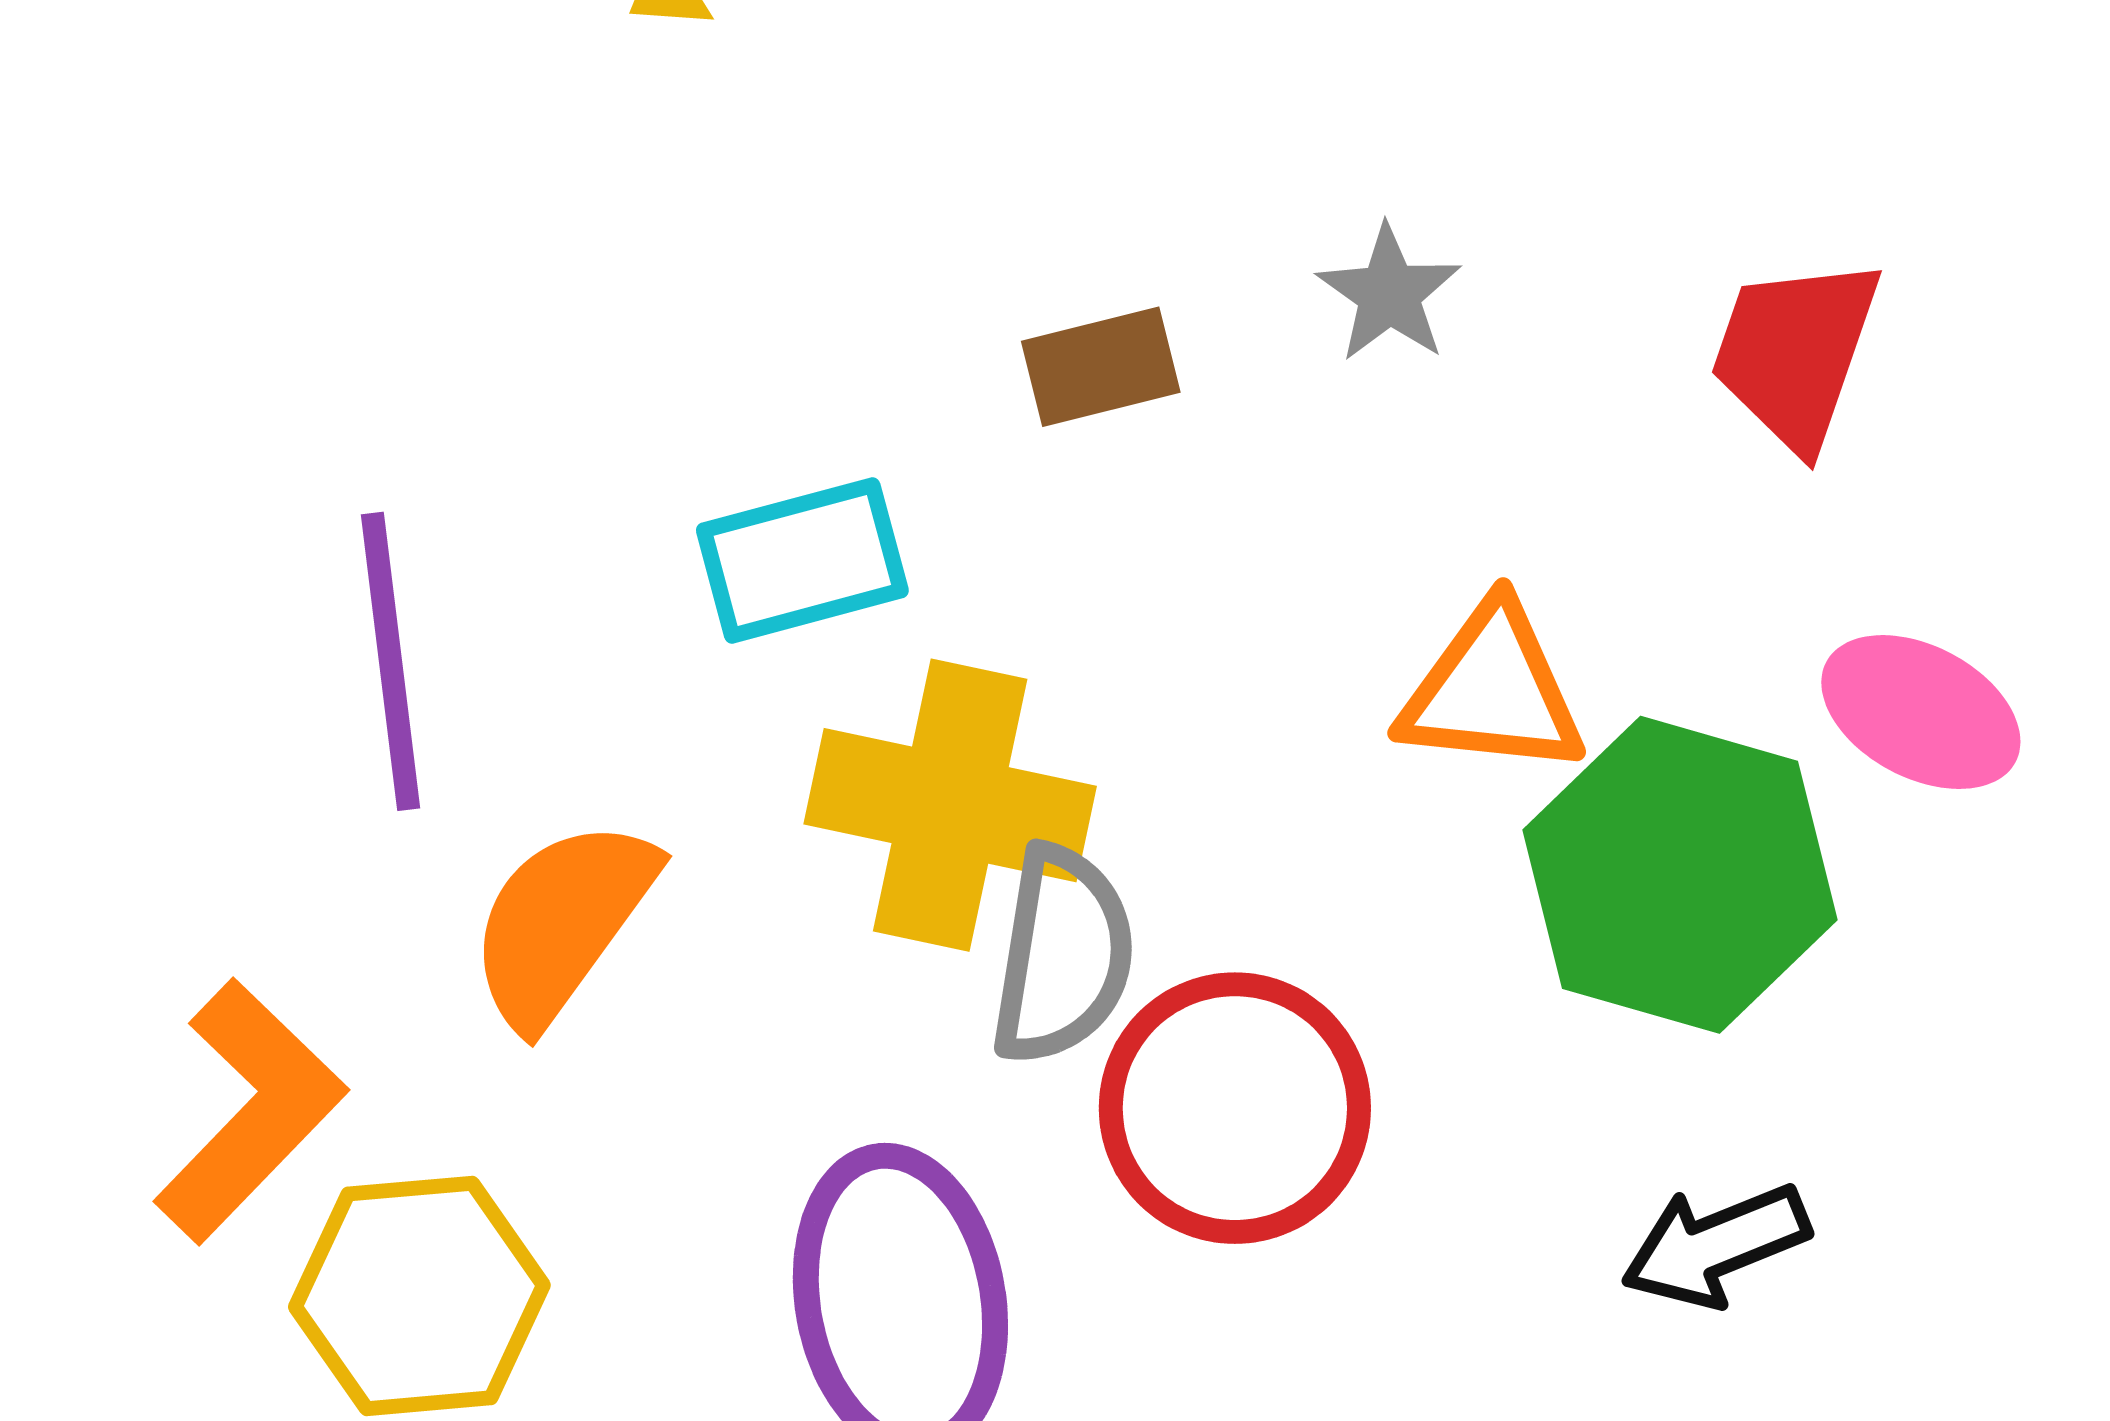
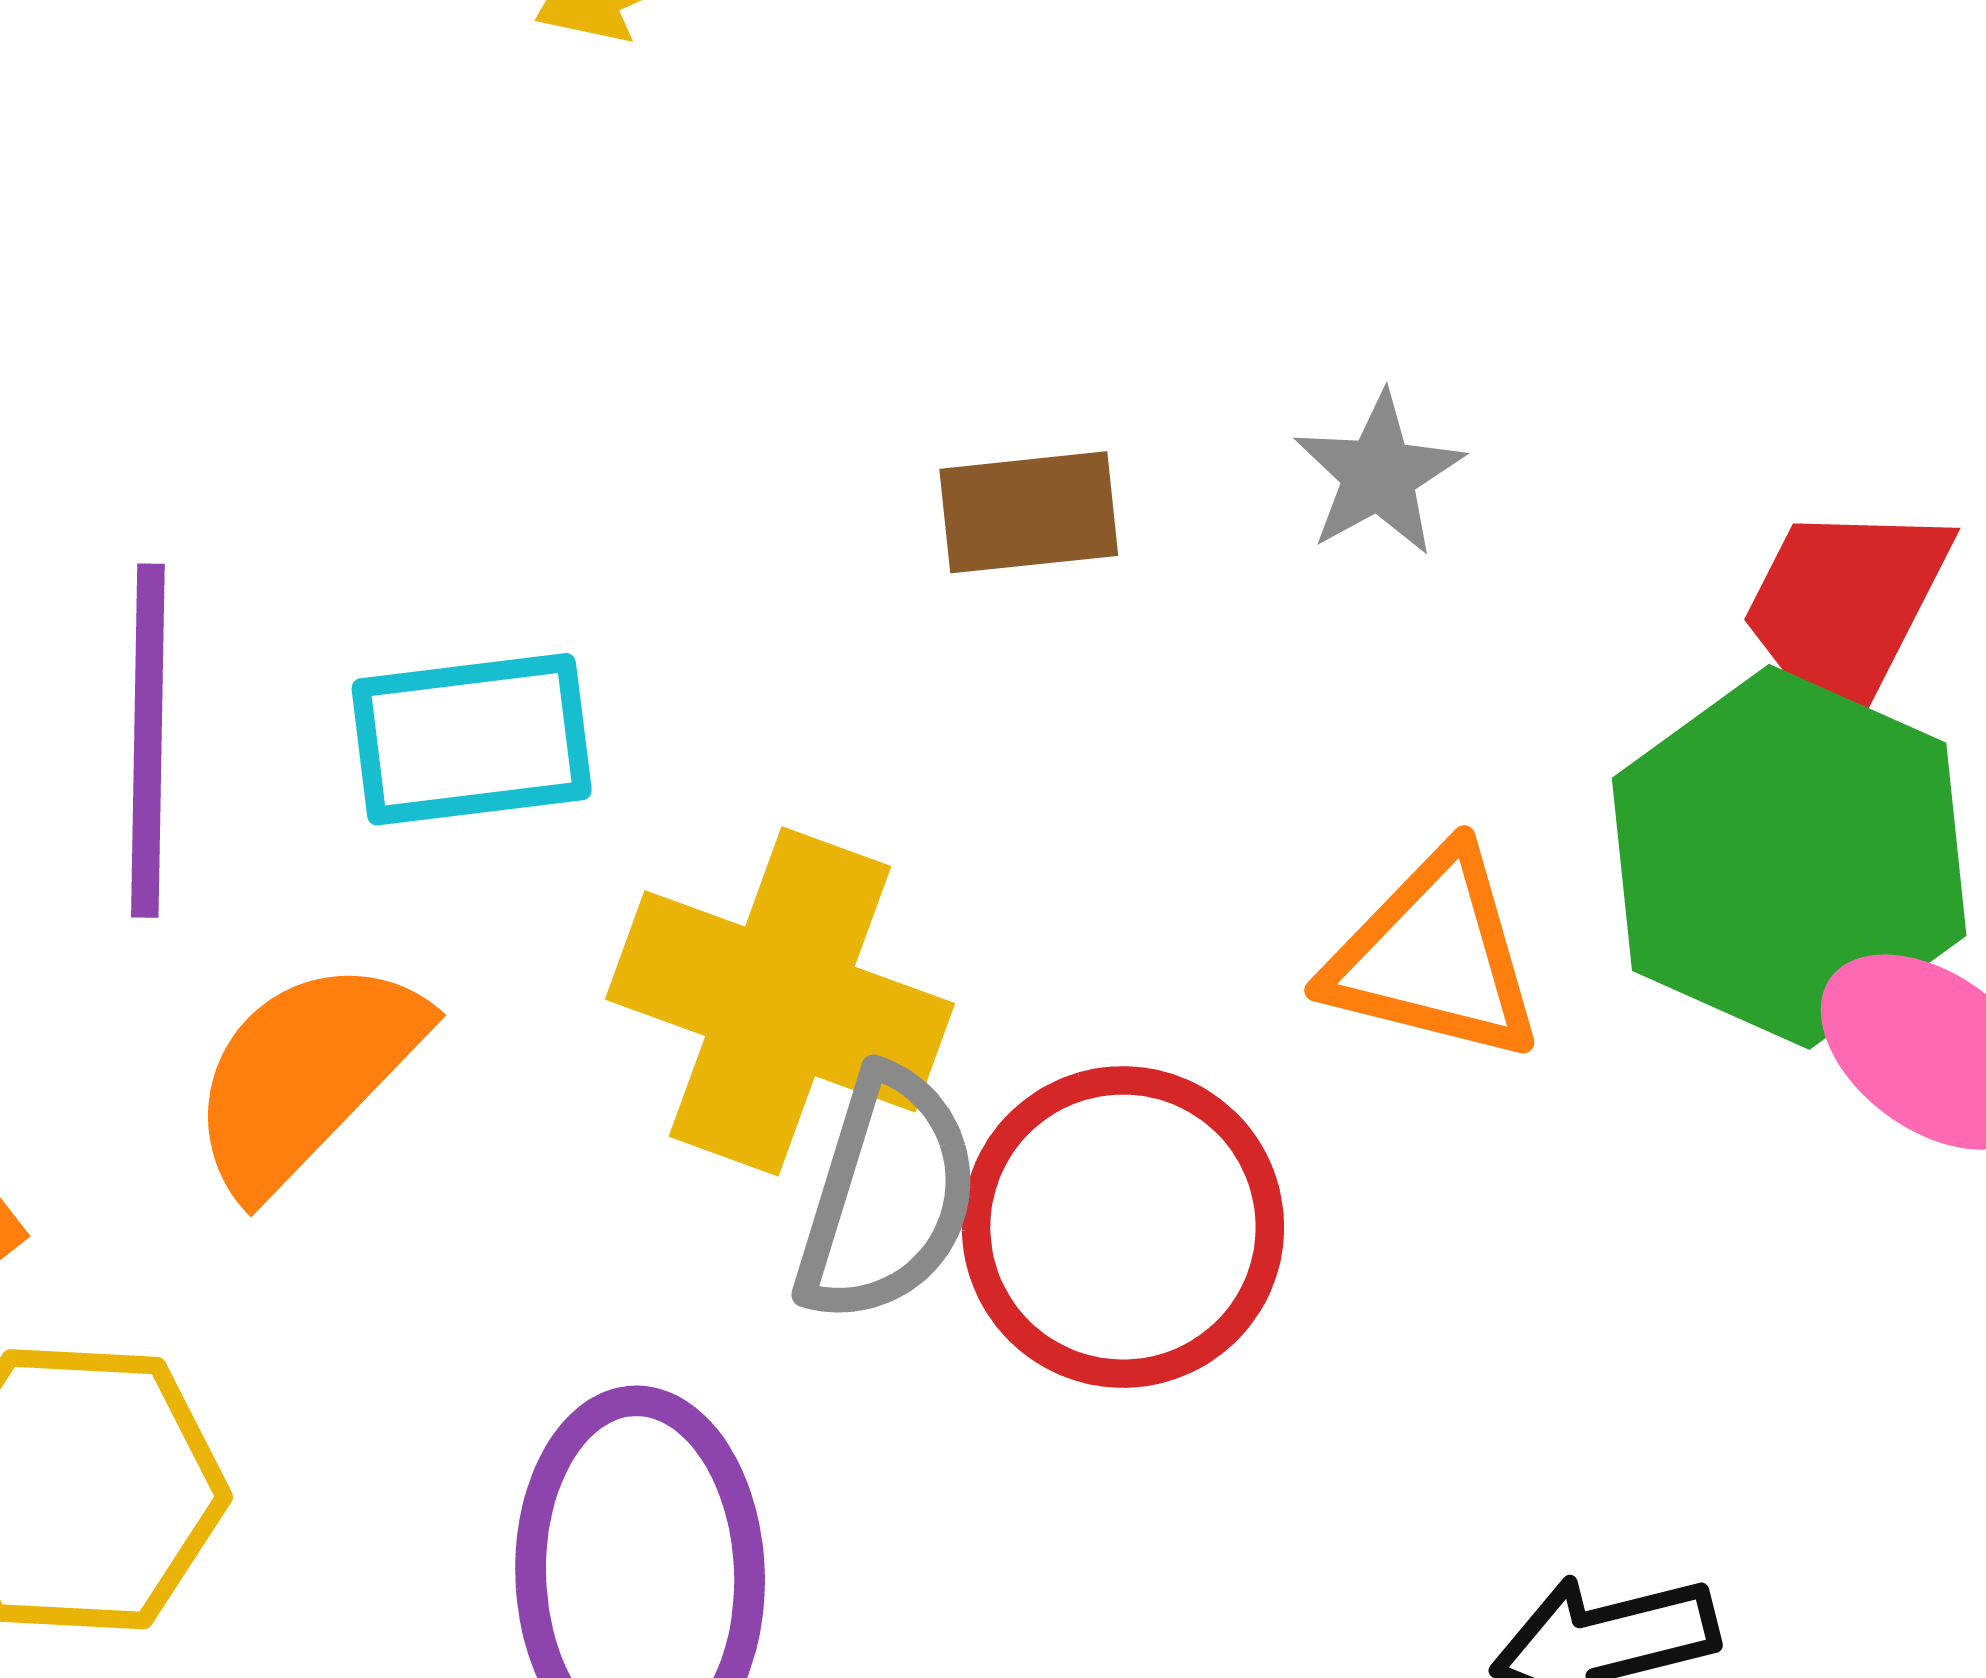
cyan rectangle: (802, 560) -> (472, 739), moved
green hexagon: (1680, 875) -> (1789, 857), moved
red circle: (1235, 1108) -> (1123, 1227), moved

